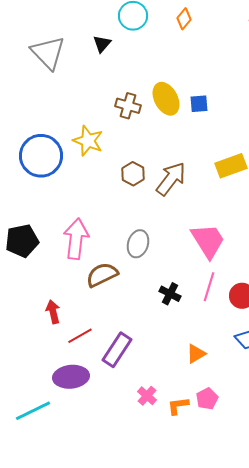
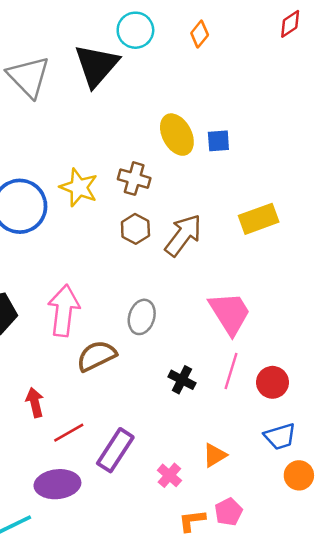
black triangle: (102, 44) -> (96, 65), size x2.0
brown cross: (128, 106) -> (134, 179), moved
pink cross: (147, 396) -> (169, 475), moved

